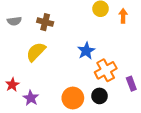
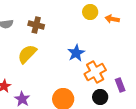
orange arrow: (123, 16) -> (112, 19), turned -80
black circle: (99, 96) -> (100, 97), moved

